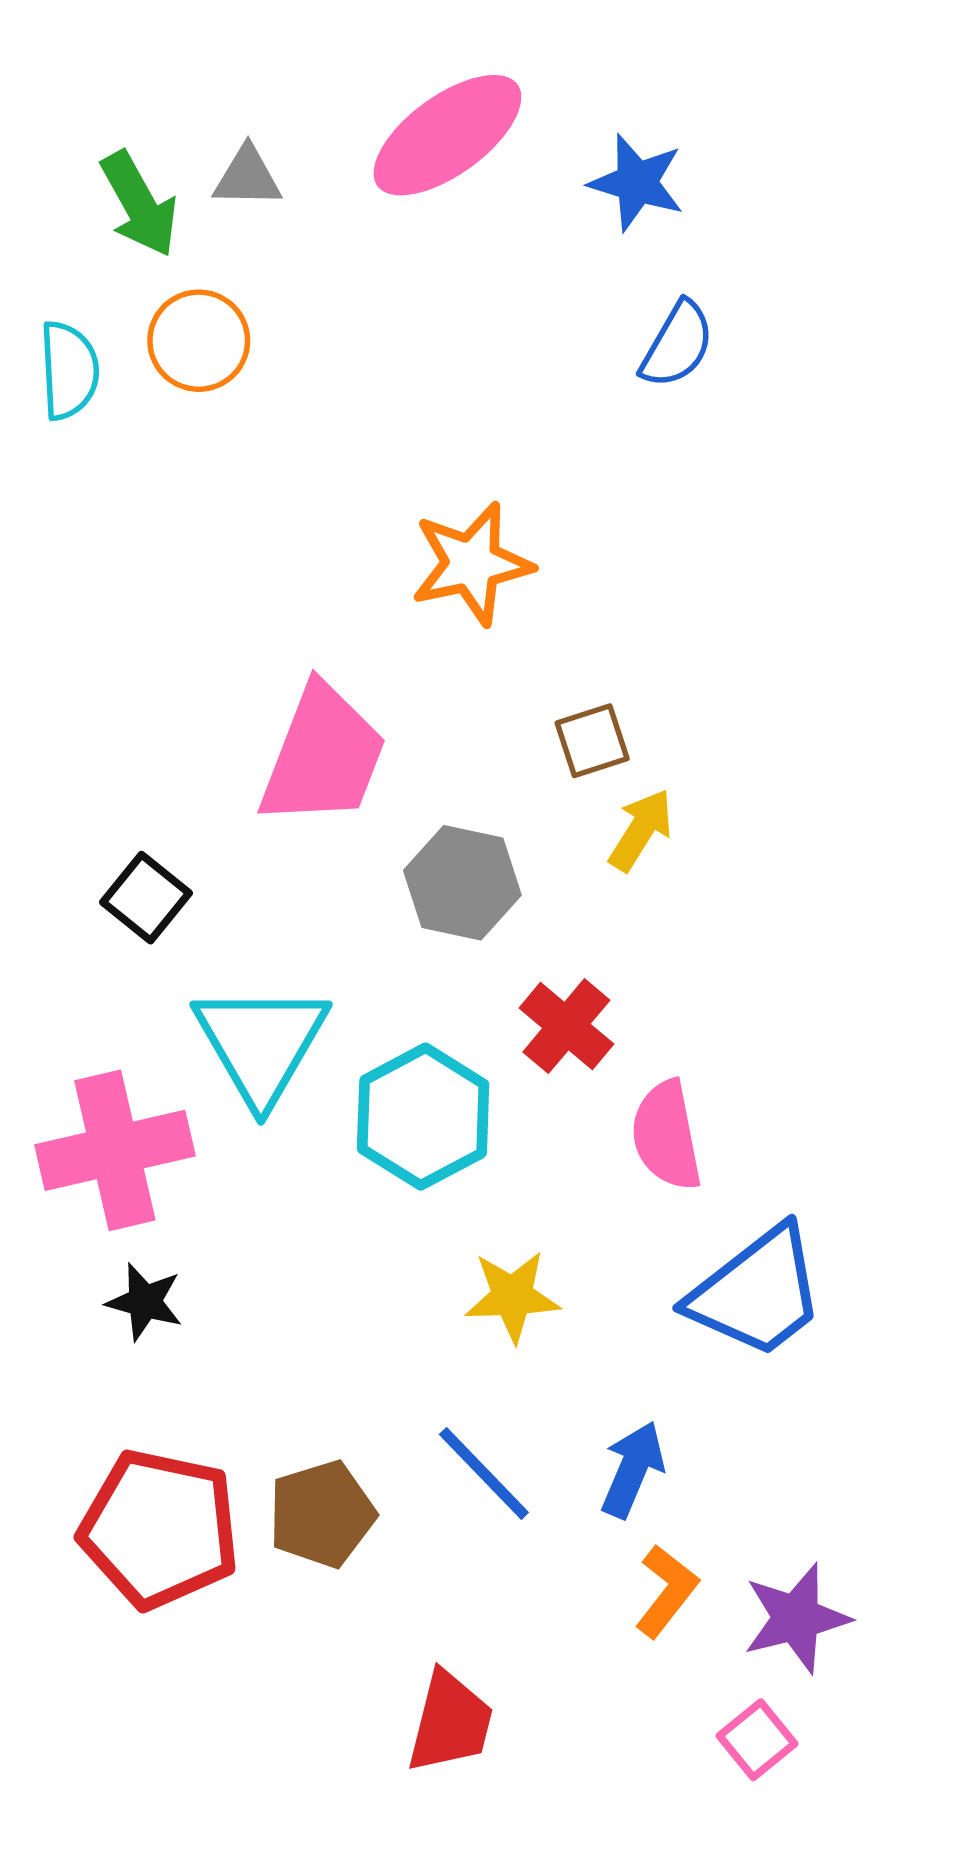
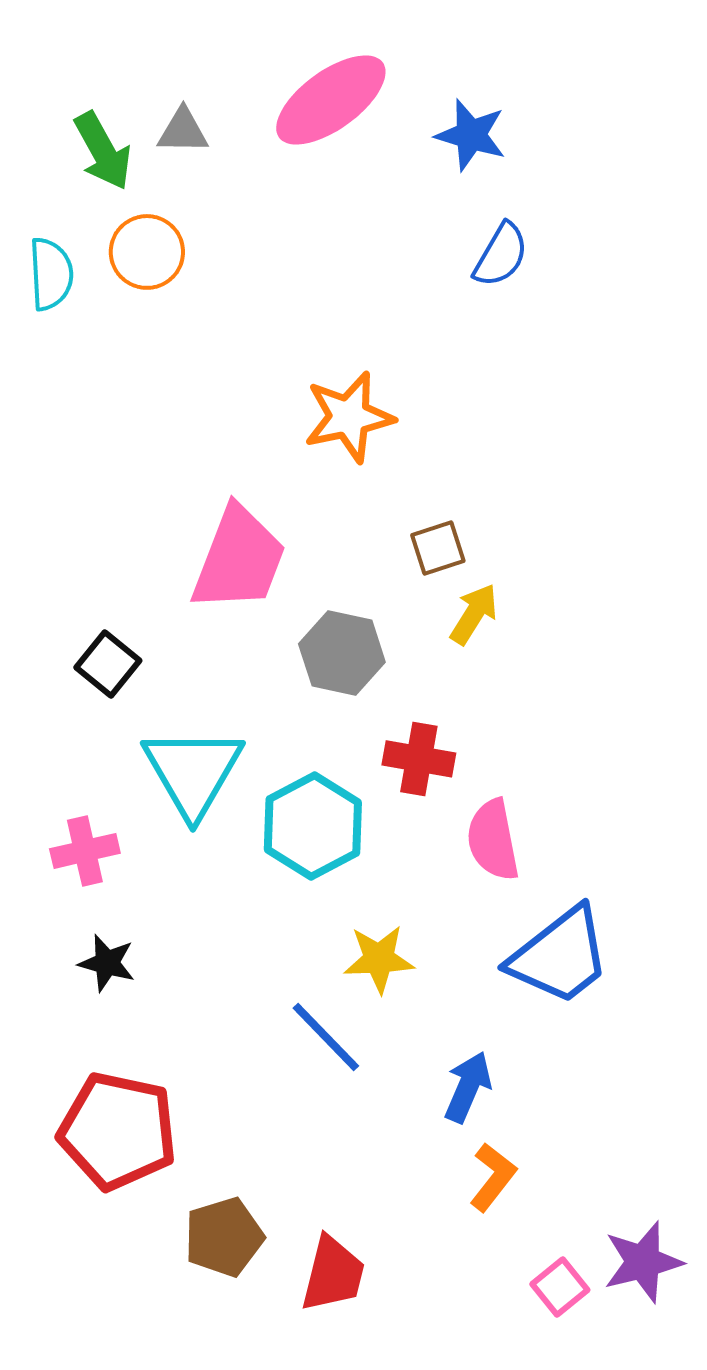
red cross: (566, 1026) -> (419, 759), turned -30
pink cross: (115, 1150) -> (85, 851), size x0.6
blue line: (484, 1473) -> (326, 1037), moved
brown pentagon: (322, 1514) -> (224, 1237), moved
purple star: (796, 1618) -> (643, 1262), moved

